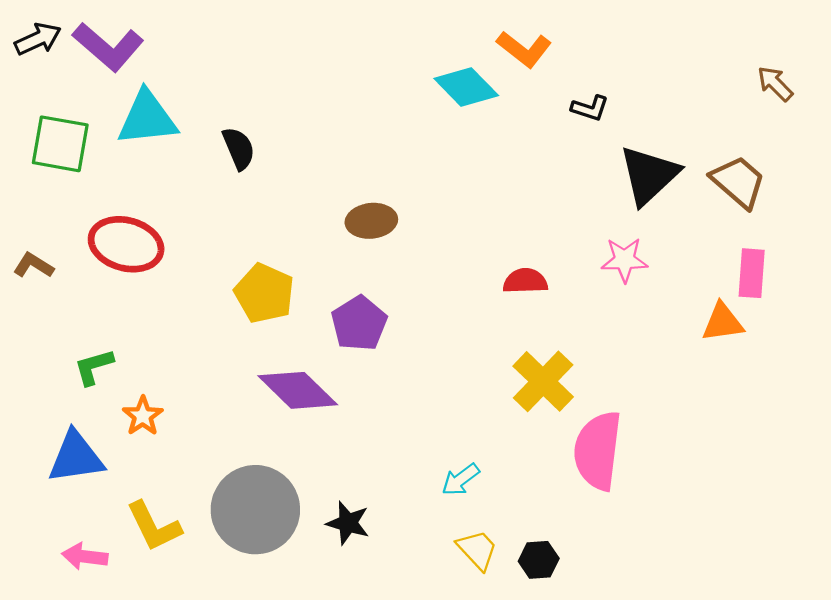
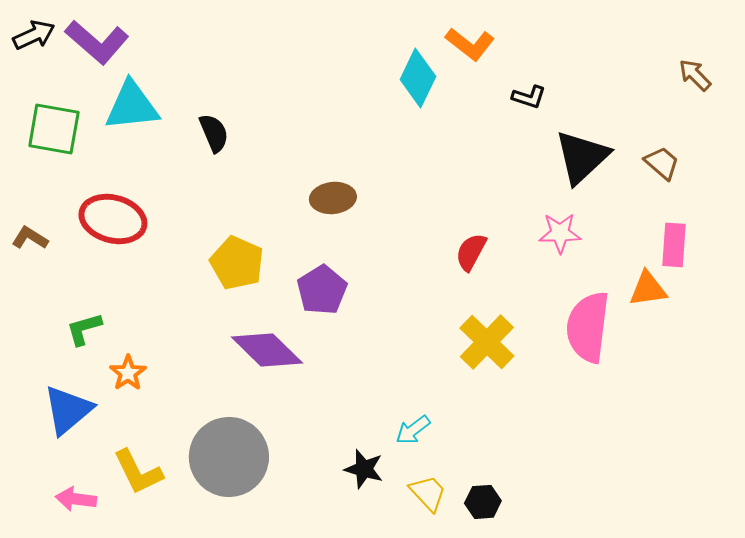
cyan diamond: (466, 87) -> (418, 78), turned 70
brown trapezoid: (738, 182) -> (662, 163), size x0.7
red semicircle: (525, 281) -> (471, 252), turned -60
pink semicircle: (598, 451) -> (588, 327), moved
blue triangle: (76, 457) -> (68, 410), turned -32
black star: (348, 523) -> (364, 469), moved

